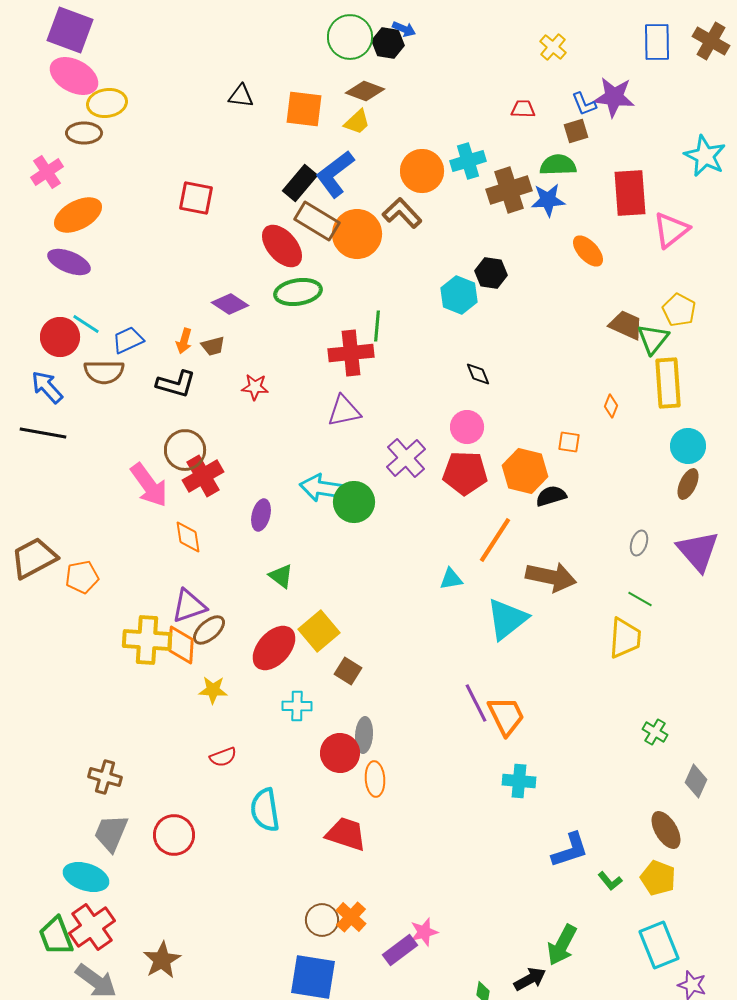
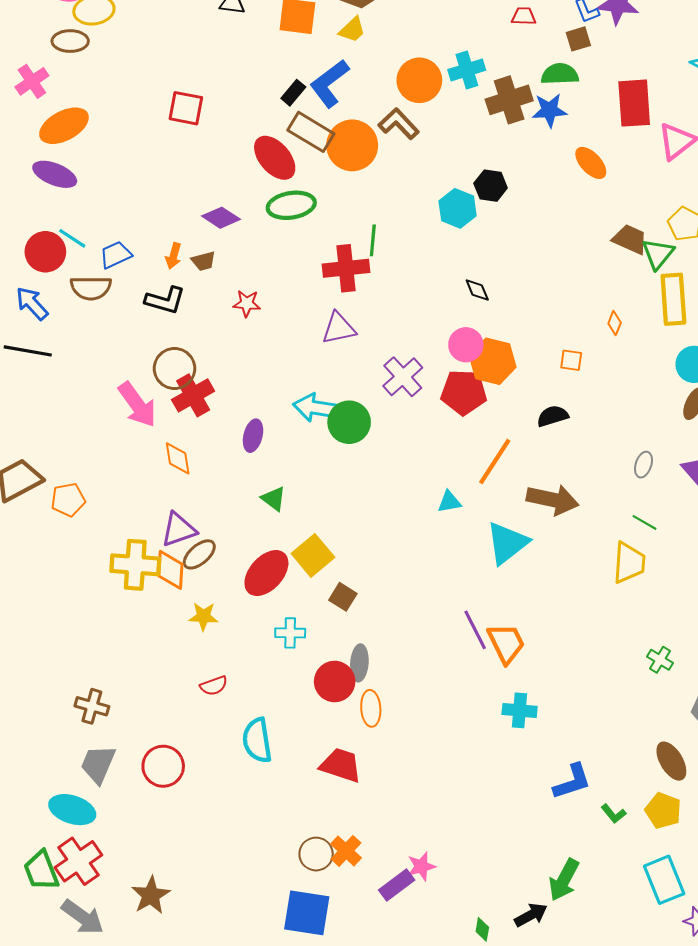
black rectangle: (300, 183) -> (293, 93), size x0.7
orange hexagon: (525, 471) -> (493, 361), moved

